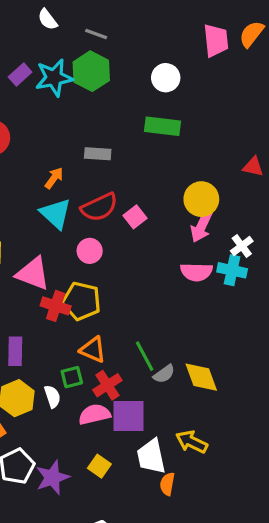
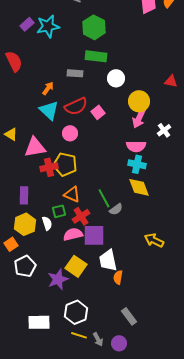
green hexagon: (91, 71) -> (94, 27), moved
white circle: (166, 78) -> (116, 78), moved
green rectangle: (162, 126) -> (96, 56), moved
cyan cross: (232, 270) -> (137, 164), moved
pink triangle: (33, 274) -> (35, 147), turned -30
red cross: (56, 306) -> (49, 167), turned -30
yellow diamond: (201, 377) -> (139, 187), moved
yellow arrow: (192, 442) -> (154, 240), moved
yellow square: (99, 466) -> (76, 266), size x1.5
purple star: (52, 477) -> (58, 279), moved

